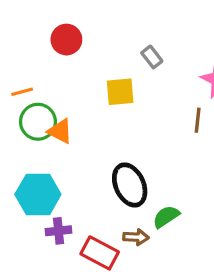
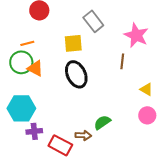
gray rectangle: (152, 57) -> (93, 21), size x1.5
orange line: (22, 92) -> (27, 43), moved
black ellipse: (130, 185) -> (76, 74), moved

